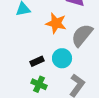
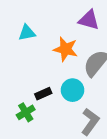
green cross: (39, 84) -> (26, 112), moved, turned 35

